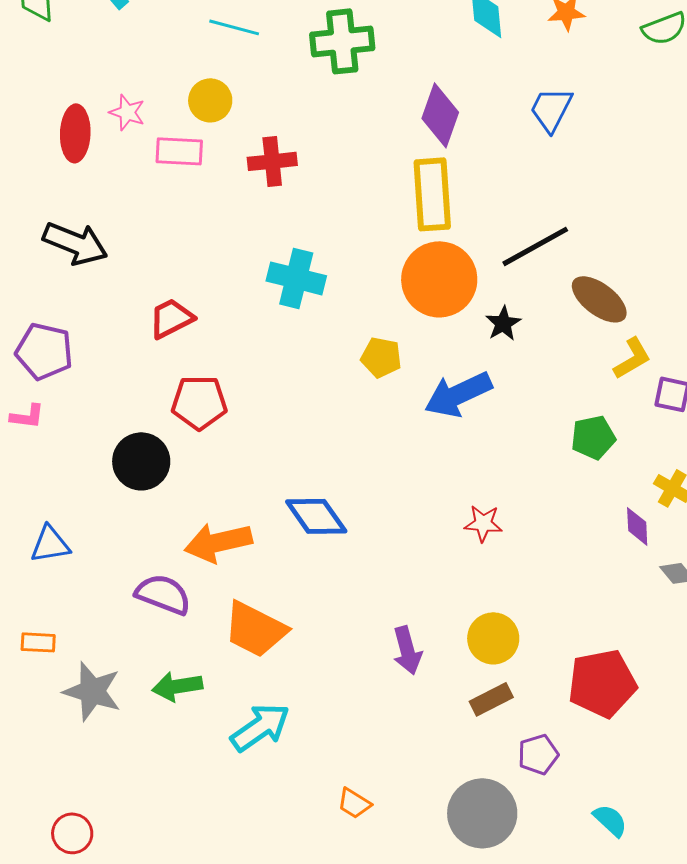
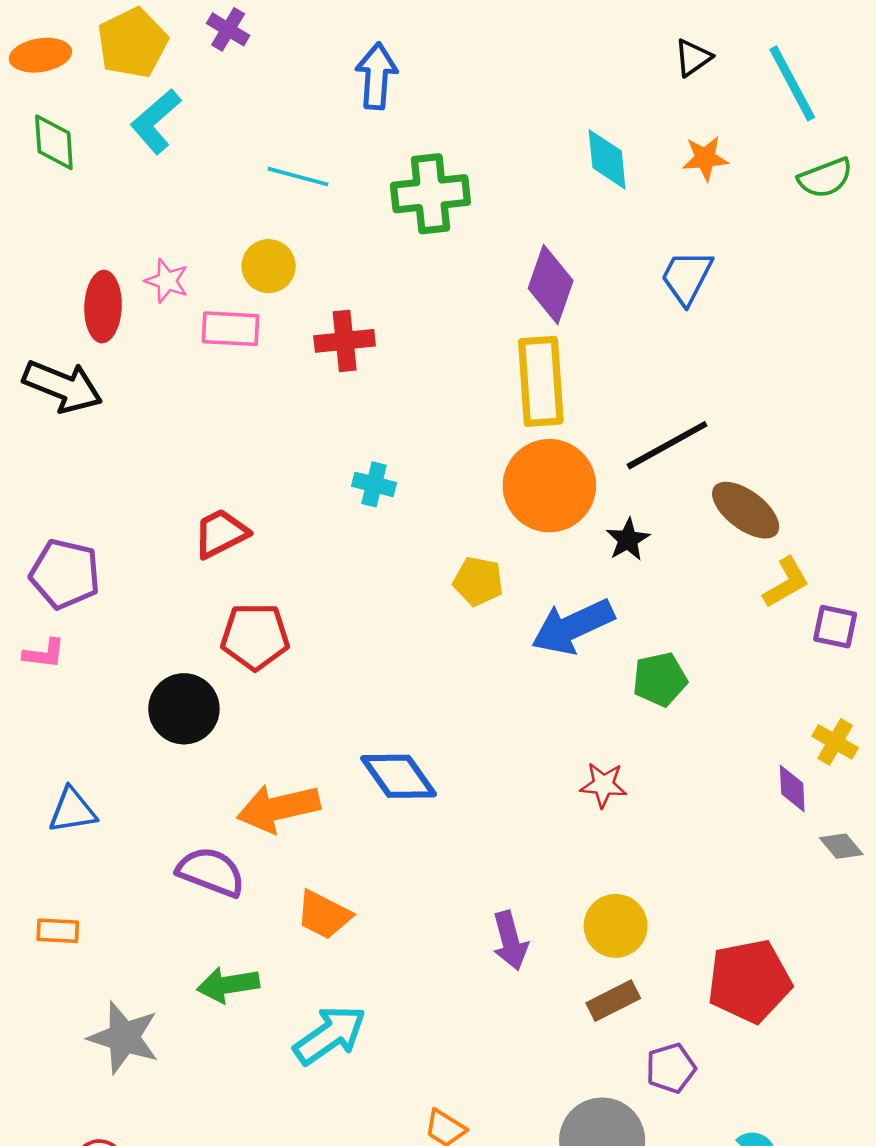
black arrow: (75, 243) -> (63, 386), moved
cyan cross: (296, 278) -> (374, 484), size x0.6
green pentagon: (593, 437) -> (660, 679), moved
orange trapezoid: (255, 629) -> (324, 915), size x0.7
gray star: (92, 691) -> (124, 1037), moved

